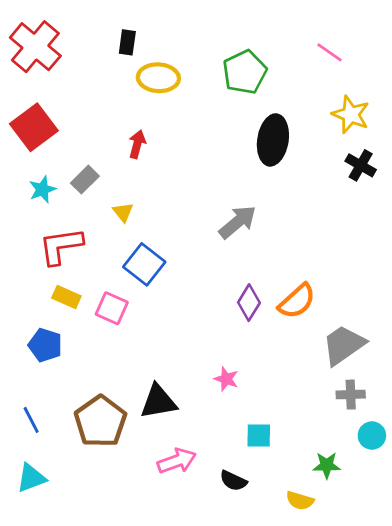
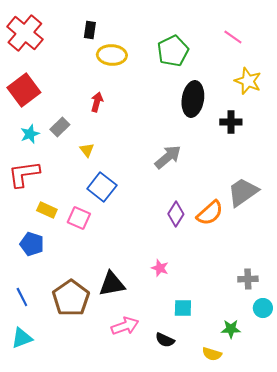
black cross: (361, 165) -> (231, 122), moved, turned -30
red L-shape: (61, 246) -> (24, 174), moved
gray trapezoid: (344, 345) -> (243, 192), moved

